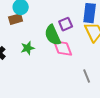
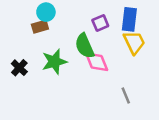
purple square: (66, 24) -> (100, 23), moved
green star: (28, 48) -> (54, 62), size x1.5

